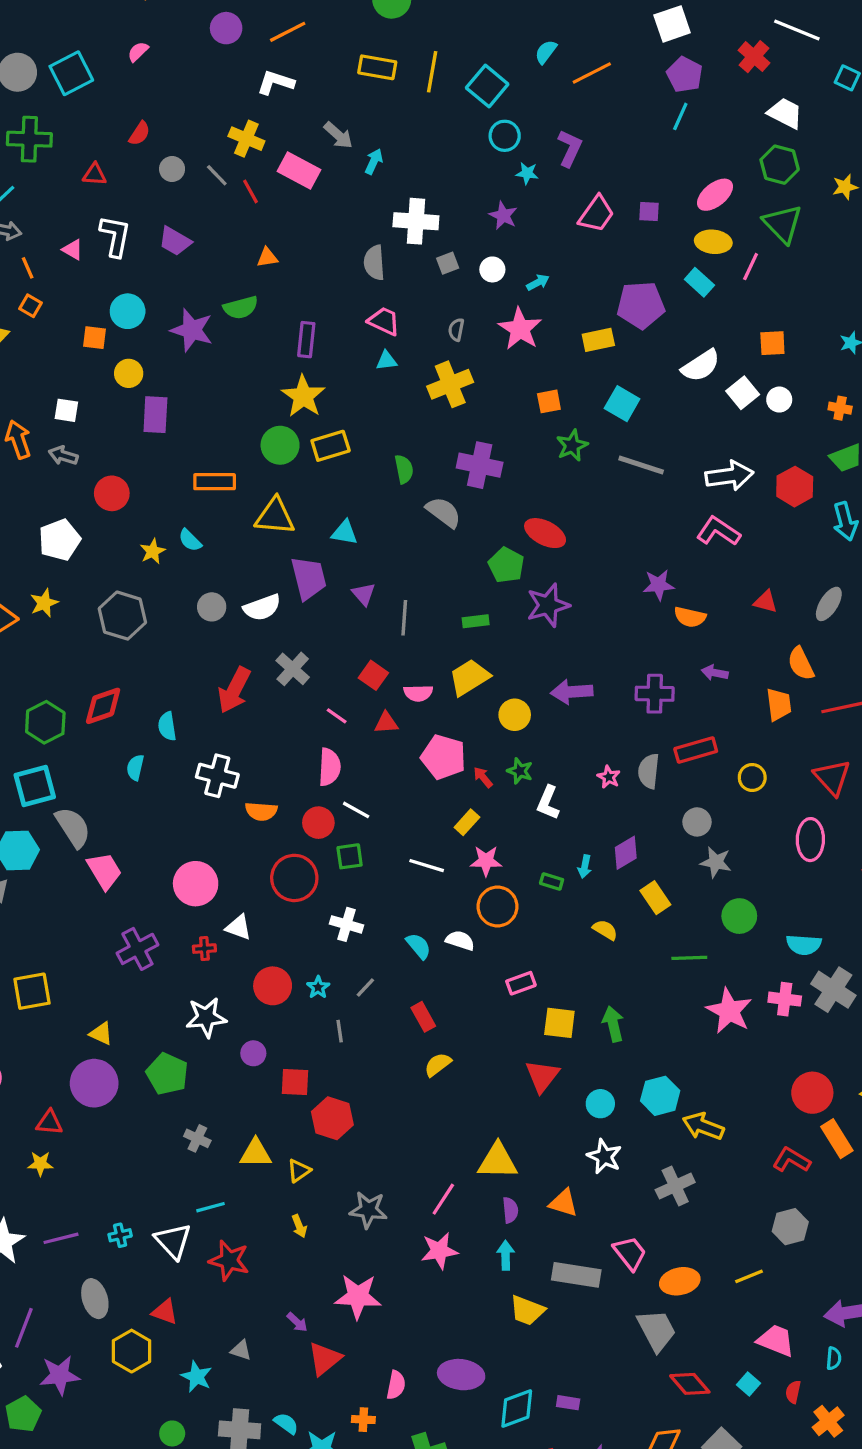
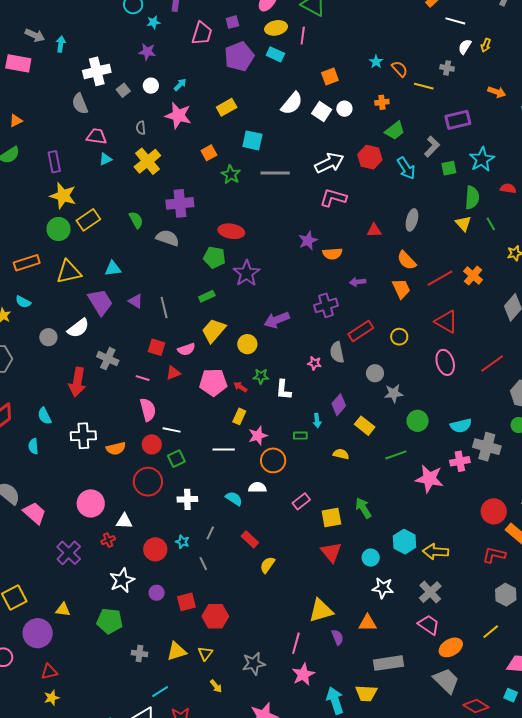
purple pentagon: (641, 305) -> (239, 56), moved
purple circle: (94, 1083) -> (38, 633), moved
pink trapezoid: (630, 1253) -> (429, 625), moved
cyan arrow: (506, 1255) -> (335, 700), moved, size x1.5

